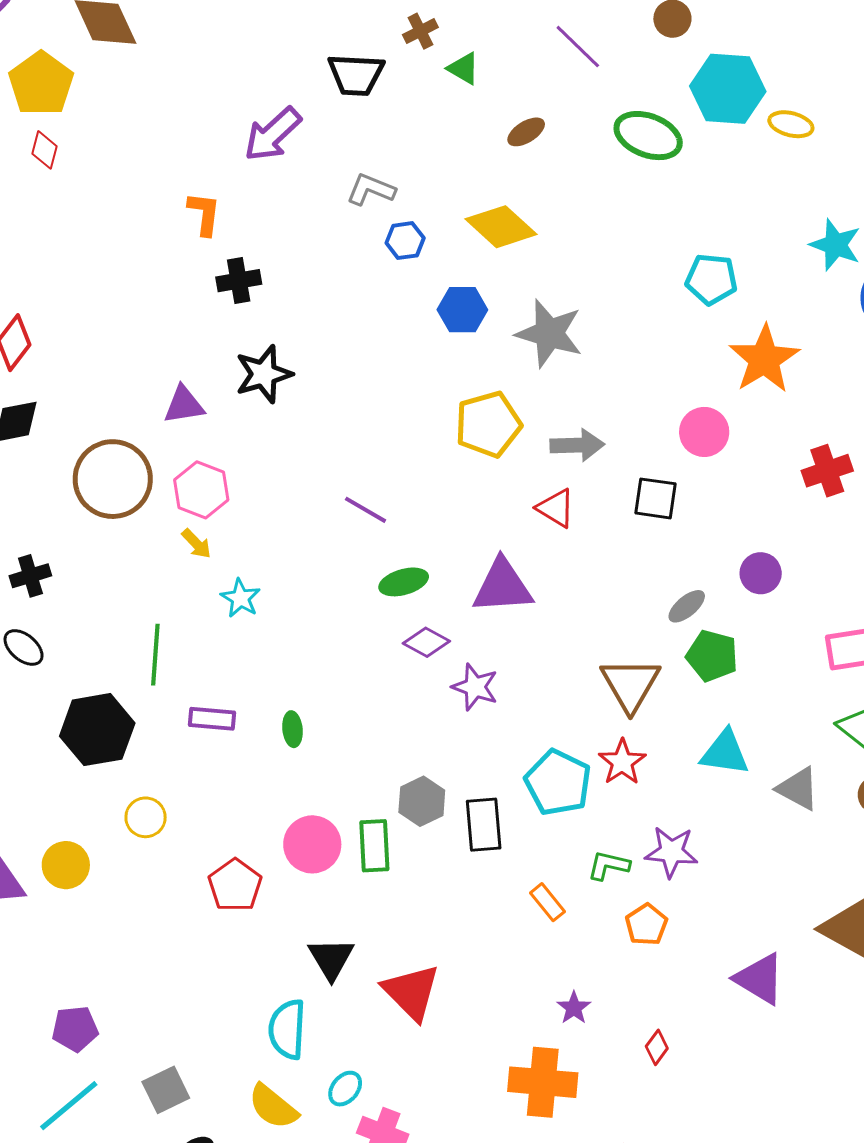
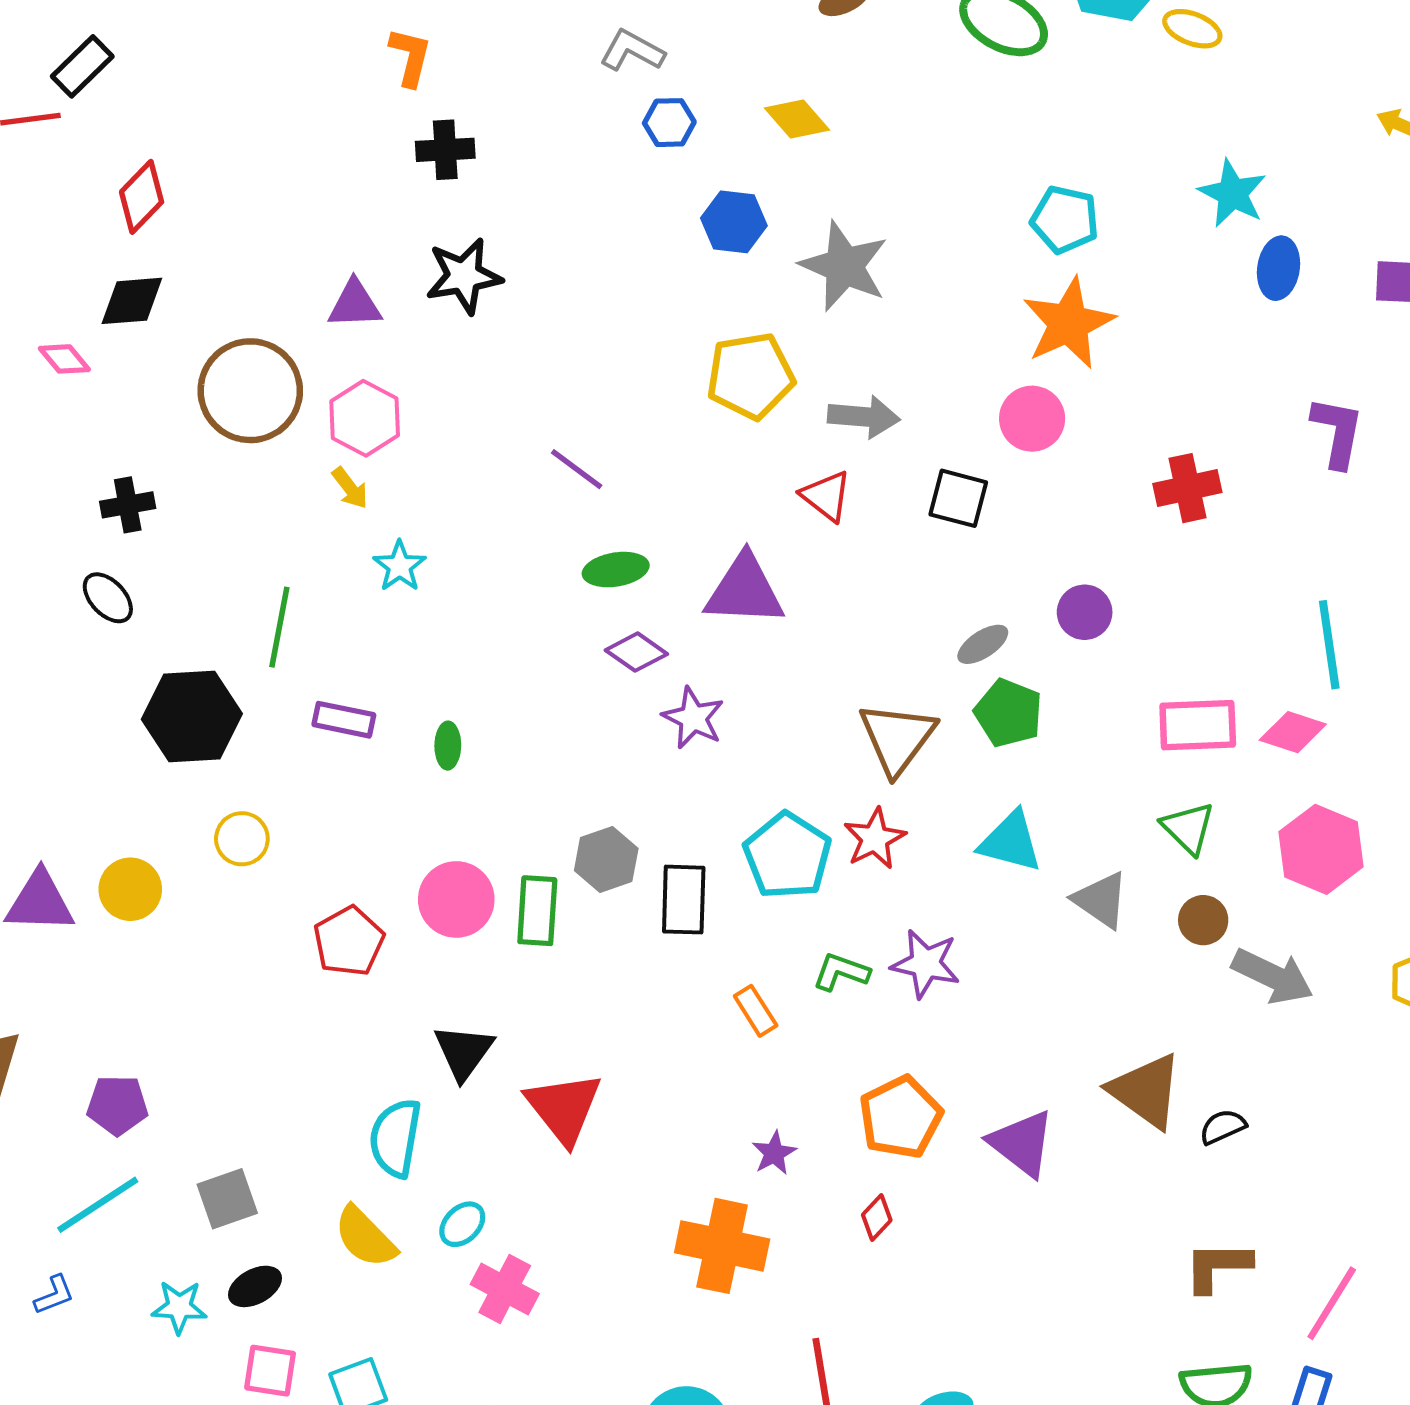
yellow diamond: (501, 227) -> (797, 119), size x0.7
orange star: (764, 359) -> (1068, 323), moved
orange pentagon: (646, 925) -> (901, 1117), moved, size x1.5

